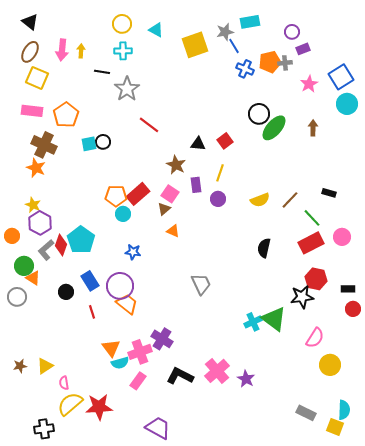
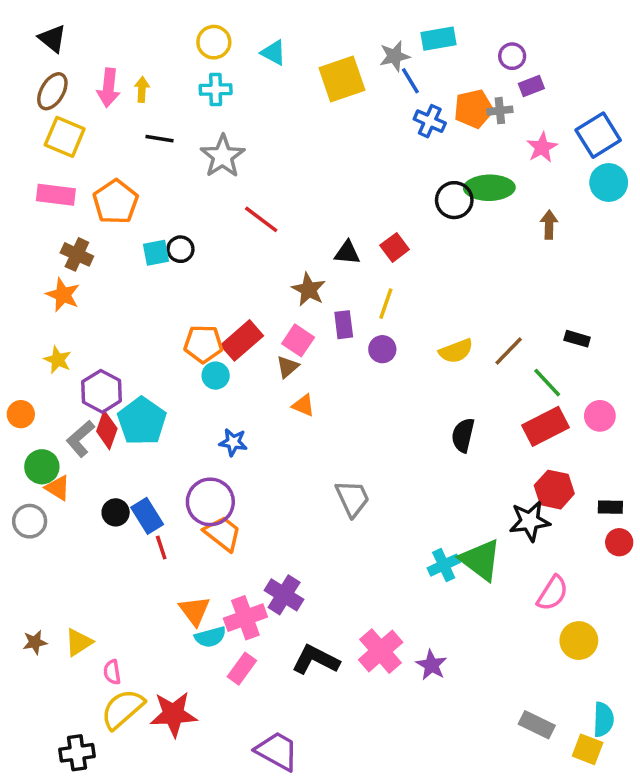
black line: (102, 72) -> (159, 139), moved
green ellipse: (274, 128) -> (489, 188), moved, turned 48
brown cross: (44, 145) -> (77, 254), size x0.7
purple hexagon: (40, 223) -> (102, 391), moved
blue rectangle: (90, 281) -> (147, 516), moved

